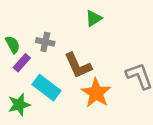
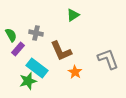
orange star: (96, 93) -> (75, 72), size x0.6
green star: (19, 105) -> (28, 81), moved

